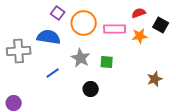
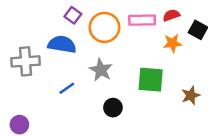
pink rectangle: (115, 29) -> (142, 20), moved
green square: (107, 62) -> (151, 80), moved, size x1.6

